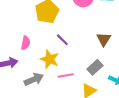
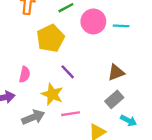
brown triangle: (104, 39) -> (116, 72), turned 35
gray rectangle: (95, 67) -> (114, 99), moved

